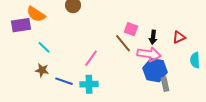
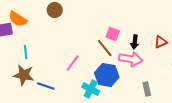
cyan line: (44, 47) -> (26, 52), turned 40
brown star: (42, 70) -> (24, 75), size x1.5
blue hexagon: (155, 70) -> (107, 75), moved
cyan cross: (89, 84) -> (91, 89), moved, turned 30

